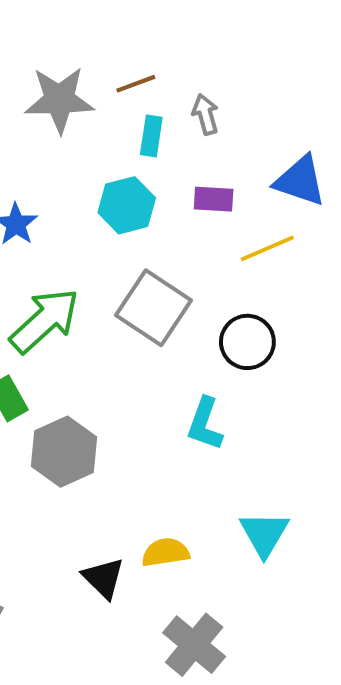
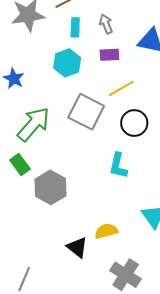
gray arrow: (205, 114) -> (106, 24), moved
yellow line: (267, 248) -> (121, 88), moved

